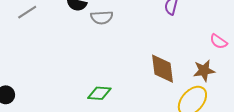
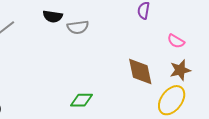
pink semicircle: (219, 41) -> (176, 41), moved

